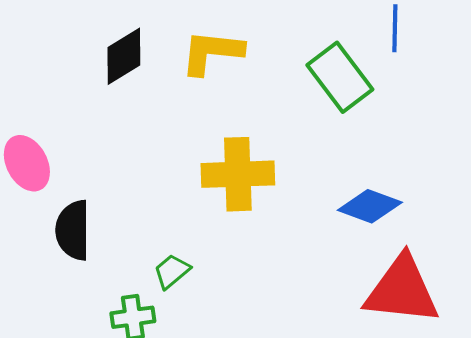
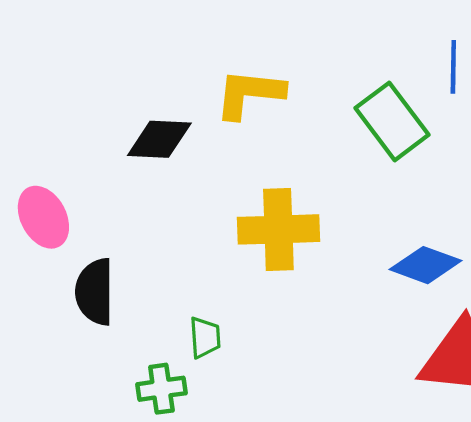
black diamond: (124, 56) -> (159, 139), moved, turned 34
green trapezoid: (172, 271) -> (205, 337), turned 126

